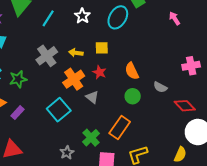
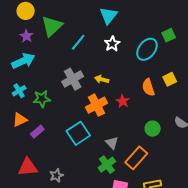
yellow square: (102, 48) -> (170, 79), moved, turned -32
orange semicircle: (132, 71) -> (148, 87), moved
gray triangle: (92, 97) -> (112, 143), moved
gray star: (67, 153) -> (56, 175), moved

